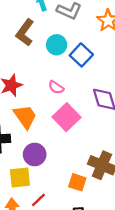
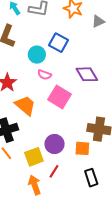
cyan circle: (57, 45) -> (37, 55), moved
purple circle: (35, 154) -> (55, 144), moved

